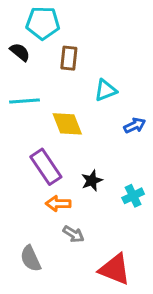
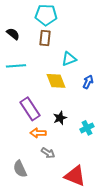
cyan pentagon: (43, 23) -> (46, 15), moved
yellow diamond: (67, 124) -> (56, 81), moved
blue arrow: (135, 125) -> (88, 82), turned -40

